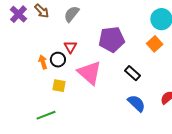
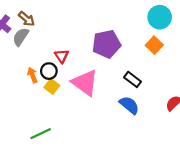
gray semicircle: (72, 14) -> (21, 37), moved
yellow square: (59, 86) -> (52, 86), moved, turned 32
blue semicircle: (136, 103) -> (129, 105), moved

